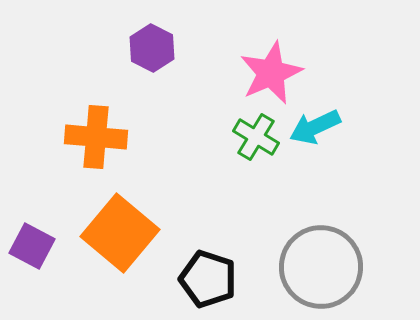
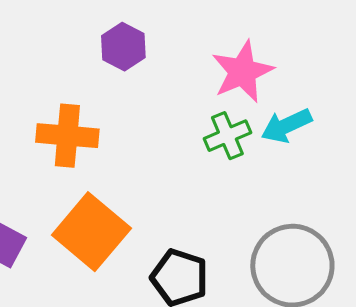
green cross: (256, 137) -> (227, 136), turned 36

